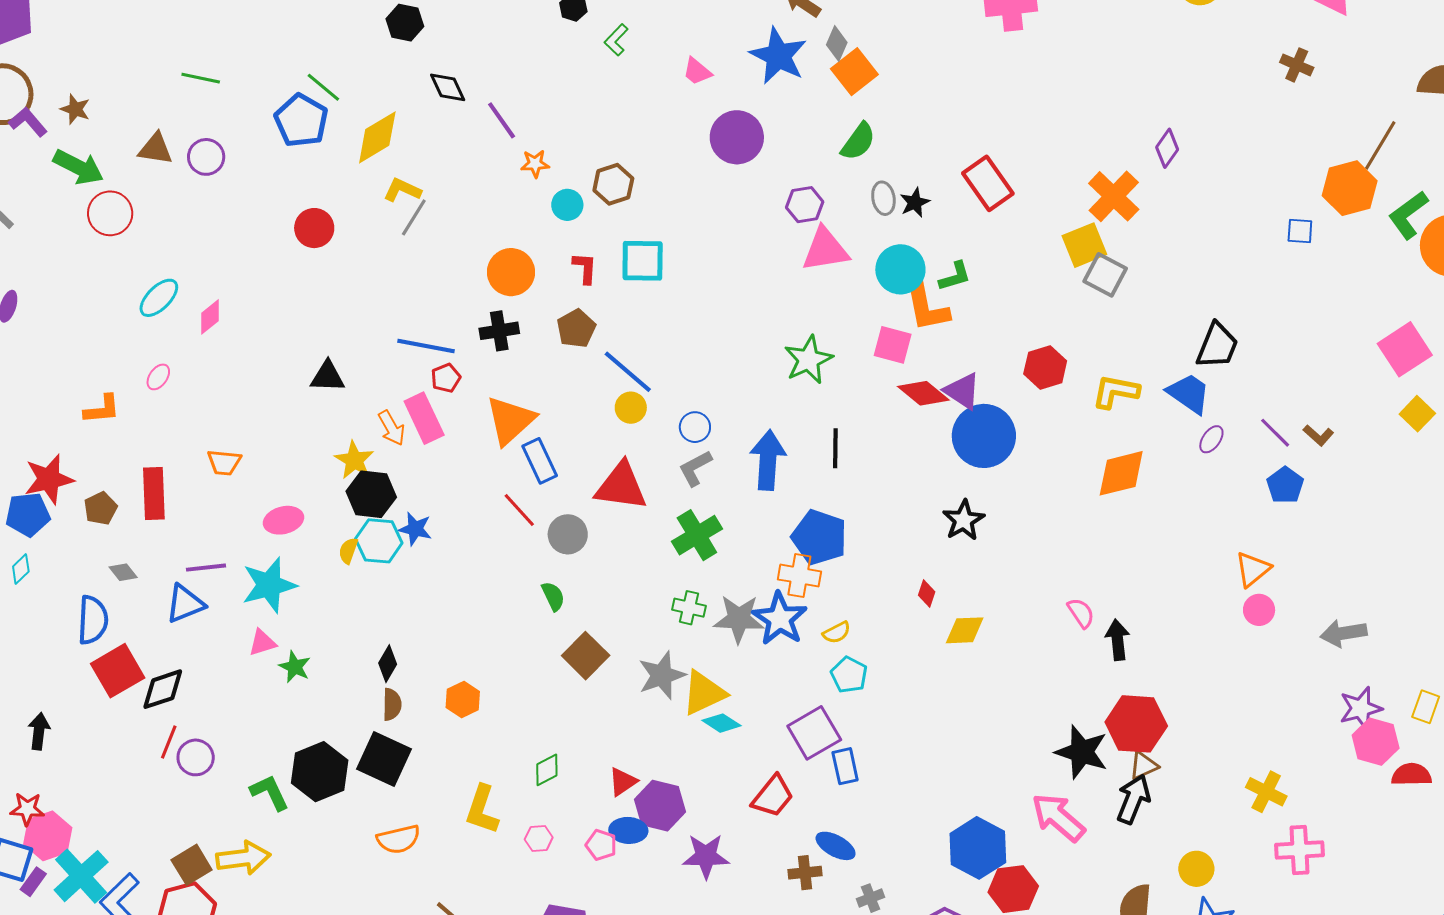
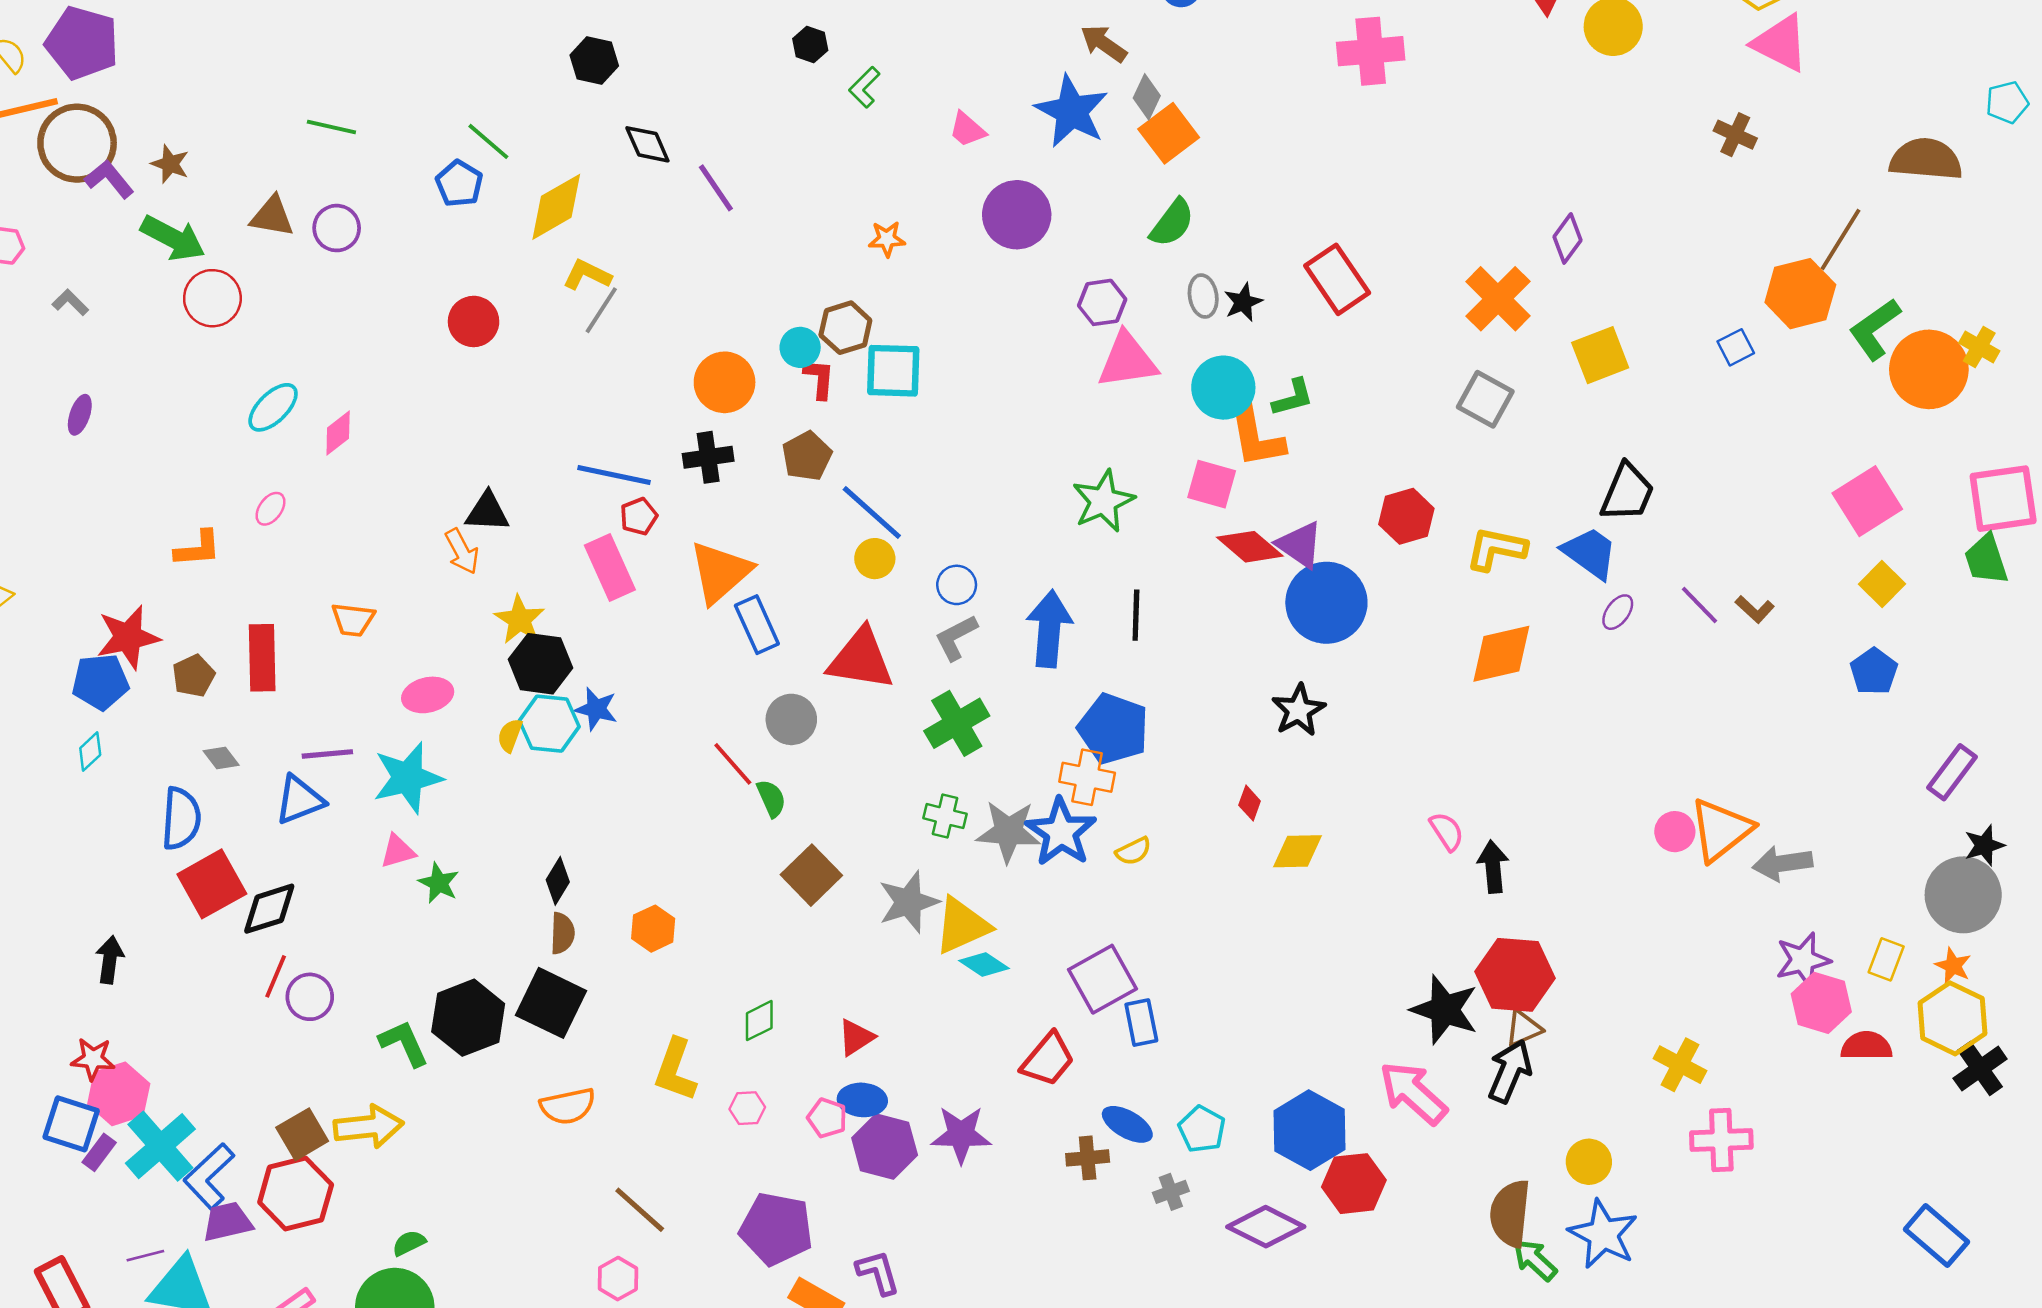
blue pentagon: (301, 121) -> (459, 184), size x0.7
orange star: (535, 164) -> (887, 239), moved
brown hexagon: (613, 184) -> (845, 328), moved
cyan circle: (567, 205) -> (800, 347), moved
blue square: (1300, 231) -> (1736, 347), turned -32
yellow square: (1084, 245) -> (1600, 355), moved
orange arrow: (392, 428) -> (462, 551), moved
blue pentagon: (1285, 485) -> (1874, 671), moved
red line: (519, 510) -> (733, 764), moved
orange triangle: (1253, 569) -> (1721, 830), moved, size x1.4
cyan pentagon: (849, 675) -> (1202, 1129), moved
purple hexagon: (660, 806) -> (885, 1147), moved

